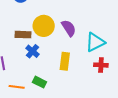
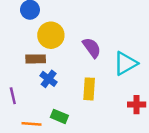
yellow circle: (44, 26) -> (51, 35), moved
red cross: (101, 65) -> (137, 105), moved

